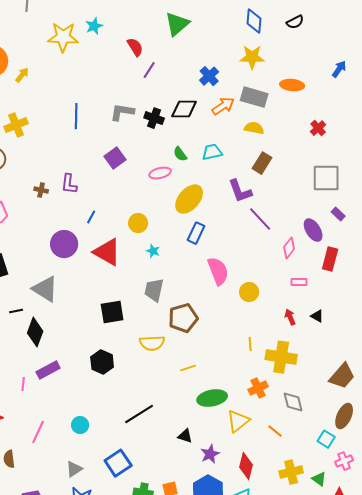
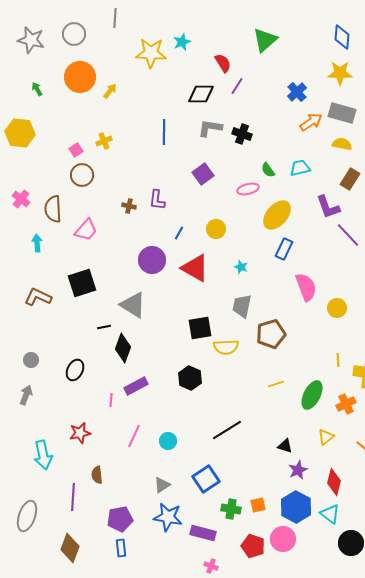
black diamond: (184, 109) -> (201, 94), moved
yellow cross: (16, 125) -> (104, 141), size x0.7
yellow circle: (138, 223) -> (216, 229), moved
yellow semicircle: (152, 343) -> (226, 347), moved
green ellipse: (212, 398) -> (312, 395), moved, turned -52
yellow triangle: (238, 421) -> (326, 437), size x0.7
pink line: (38, 432) -> (134, 436), moved
black triangle: (185, 436) -> (285, 446), moved

